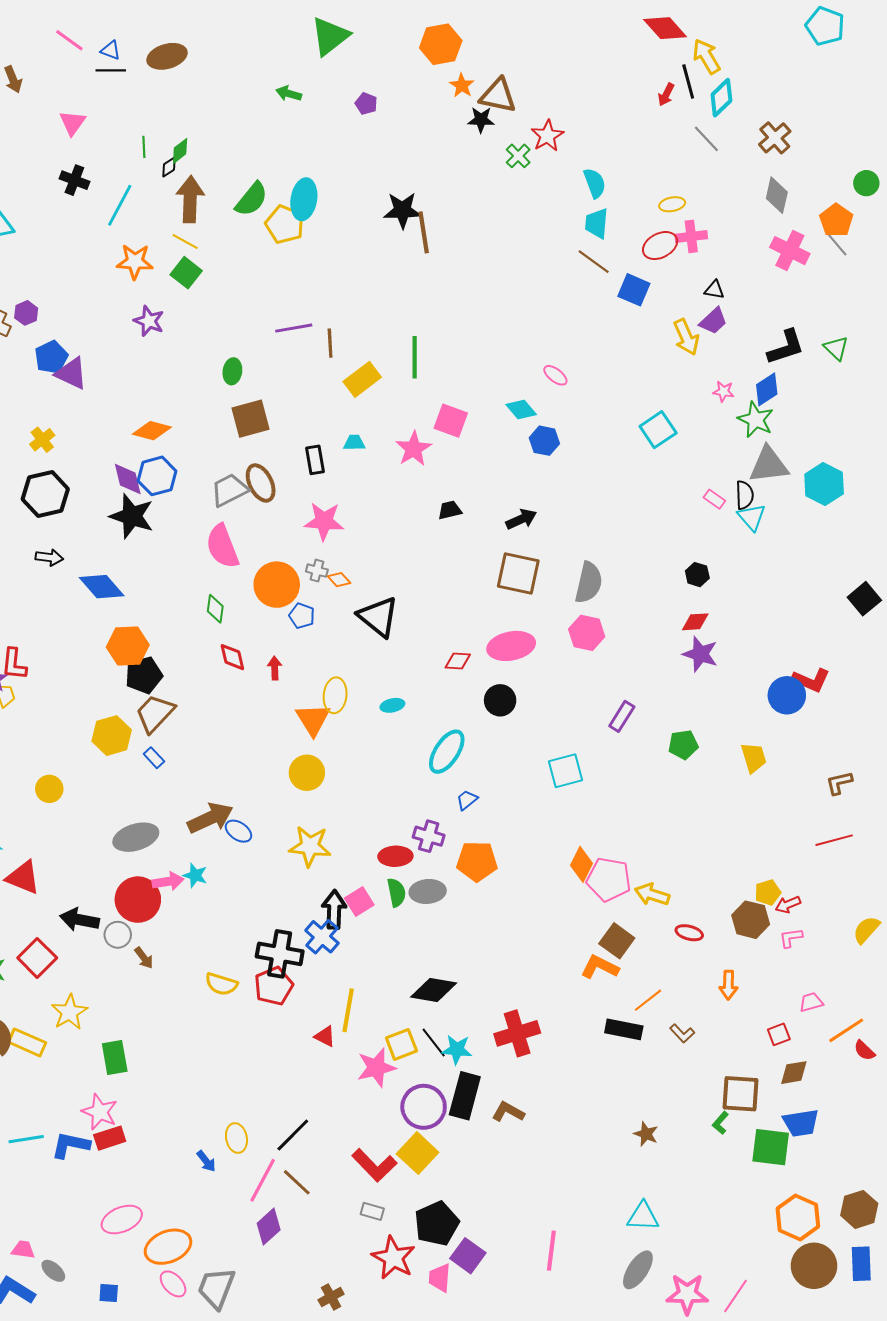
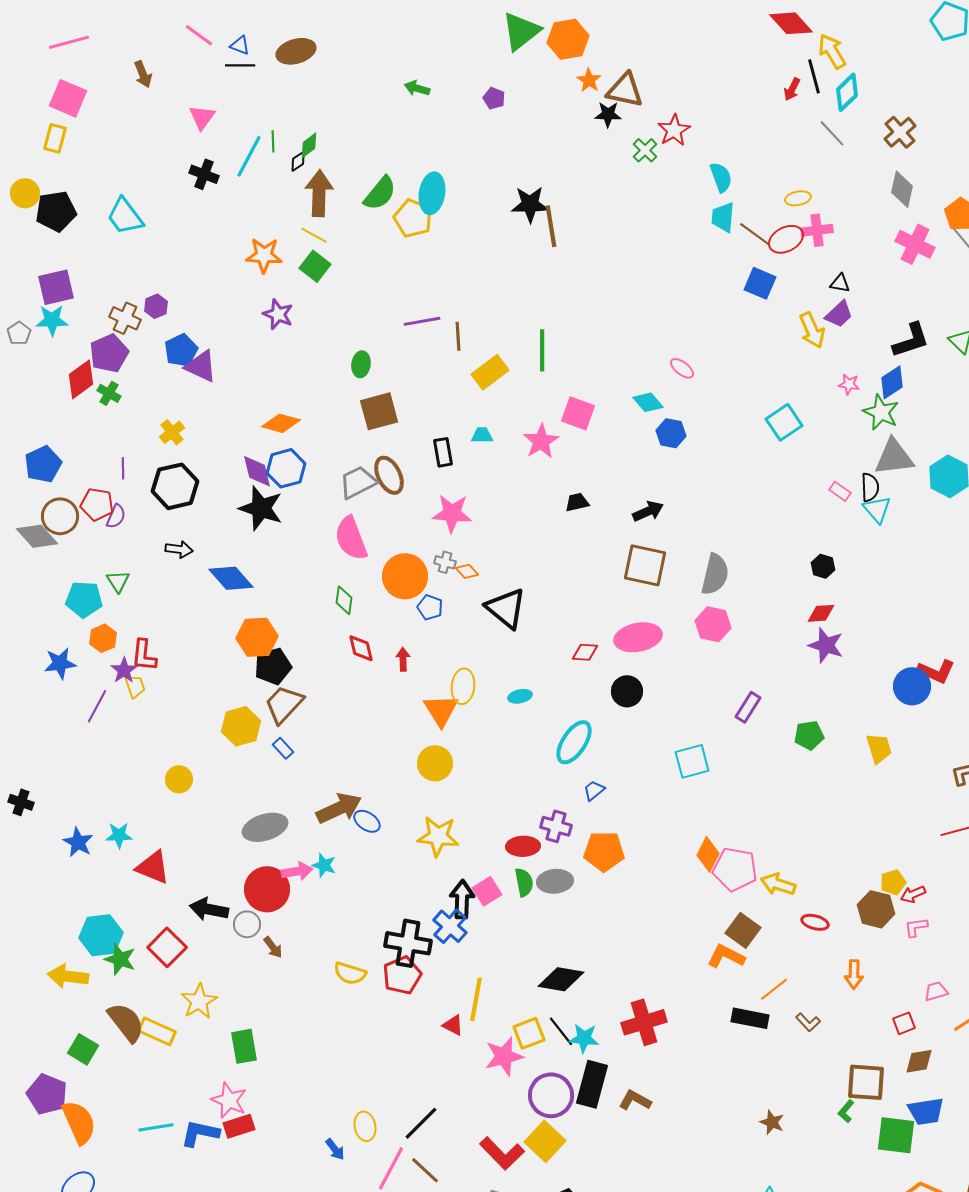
green triangle: (330, 36) -> (521, 31), moved
cyan line: (120, 205) -> (249, 156), moved
brown line: (594, 262) -> (755, 234), moved

